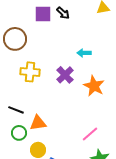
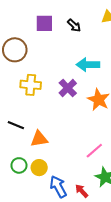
black arrow: (63, 13) -> (74, 25), moved
cyan arrow: (84, 53) -> (88, 65), size x1.5
green circle: (19, 133) -> (19, 165), moved

